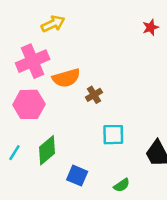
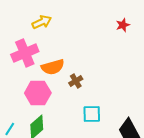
pink hexagon: (29, 104) -> (38, 93), moved

